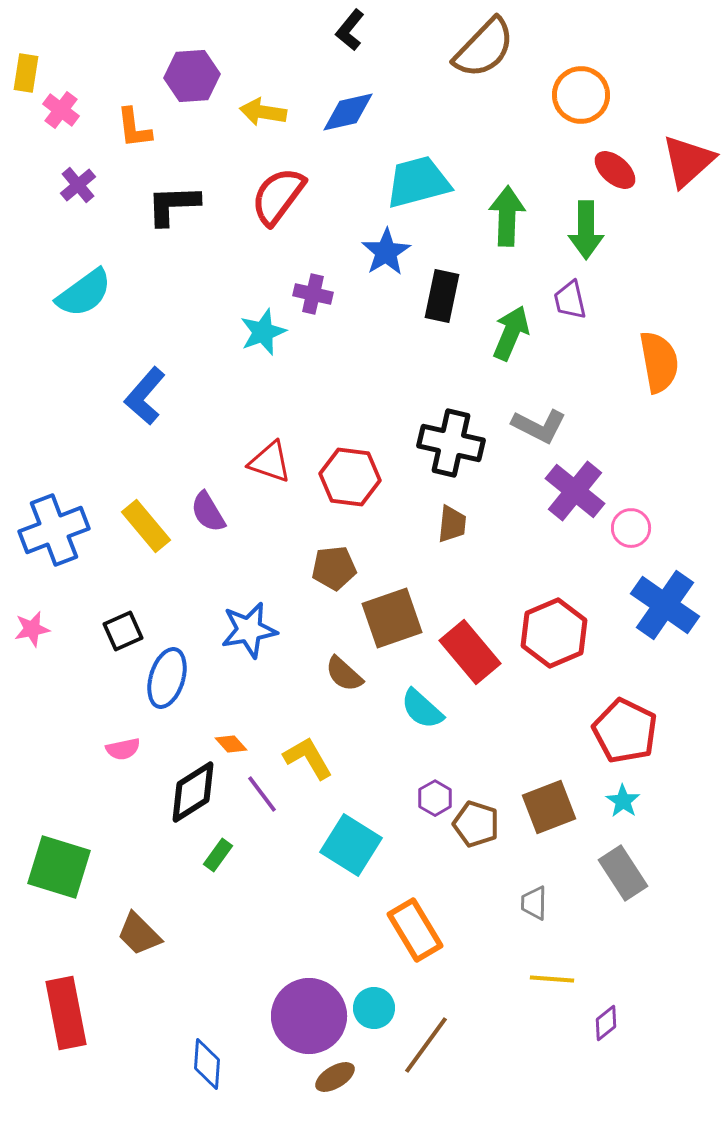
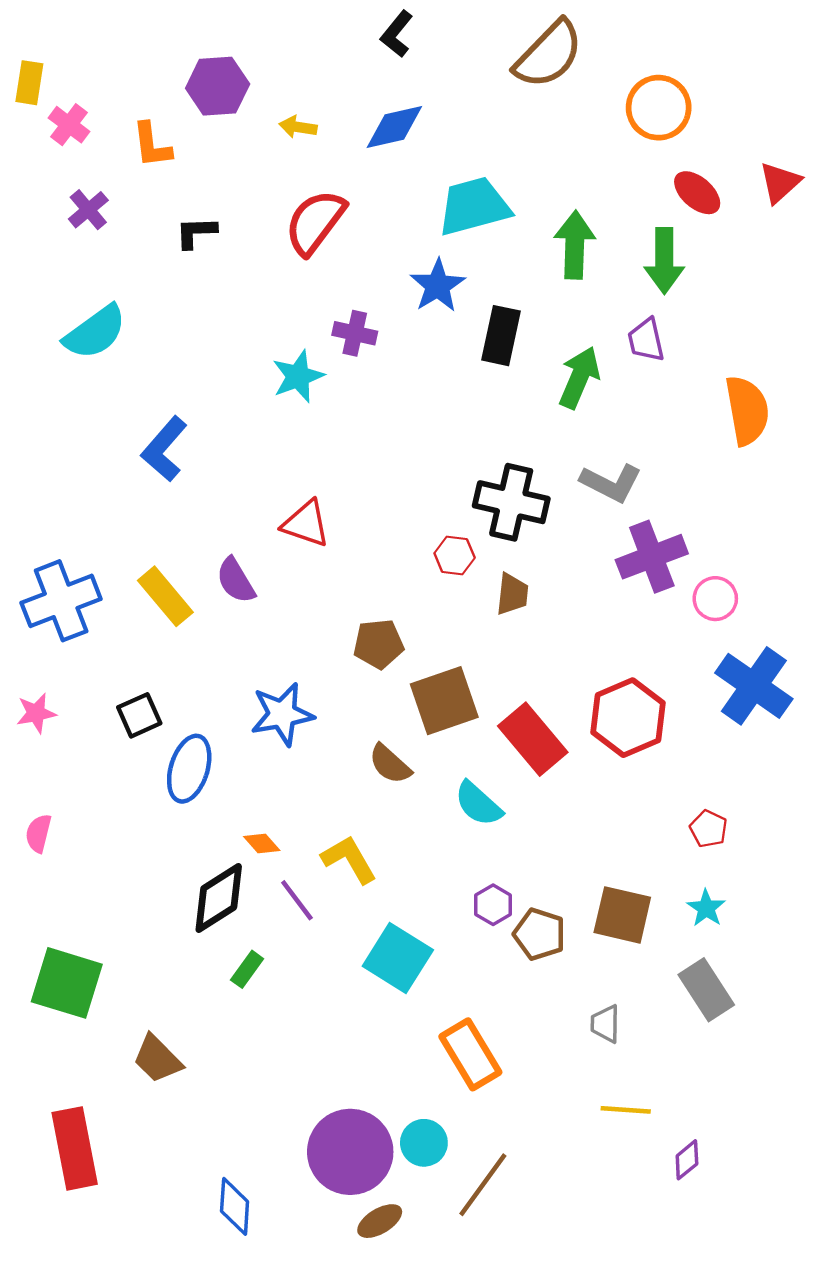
yellow arrow: (263, 112) -> (298, 127), size x0.7
red triangle: (688, 161) -> (780, 182), size x0.7
black L-shape: (173, 205) -> (196, 232), size x0.7
red hexagon: (350, 477) -> (455, 556), moved, size x0.6
purple cross: (575, 491) -> (652, 557), turned 30
red pentagon: (625, 731) -> (708, 829), size x0.5
pink semicircle: (123, 749) -> (38, 833), moved, turned 116
brown square: (549, 807) -> (622, 915), turned 34

